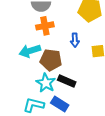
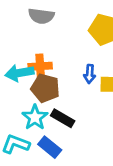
orange cross: (45, 26) -> (40, 66), moved
blue arrow: (75, 40) -> (90, 74), moved

